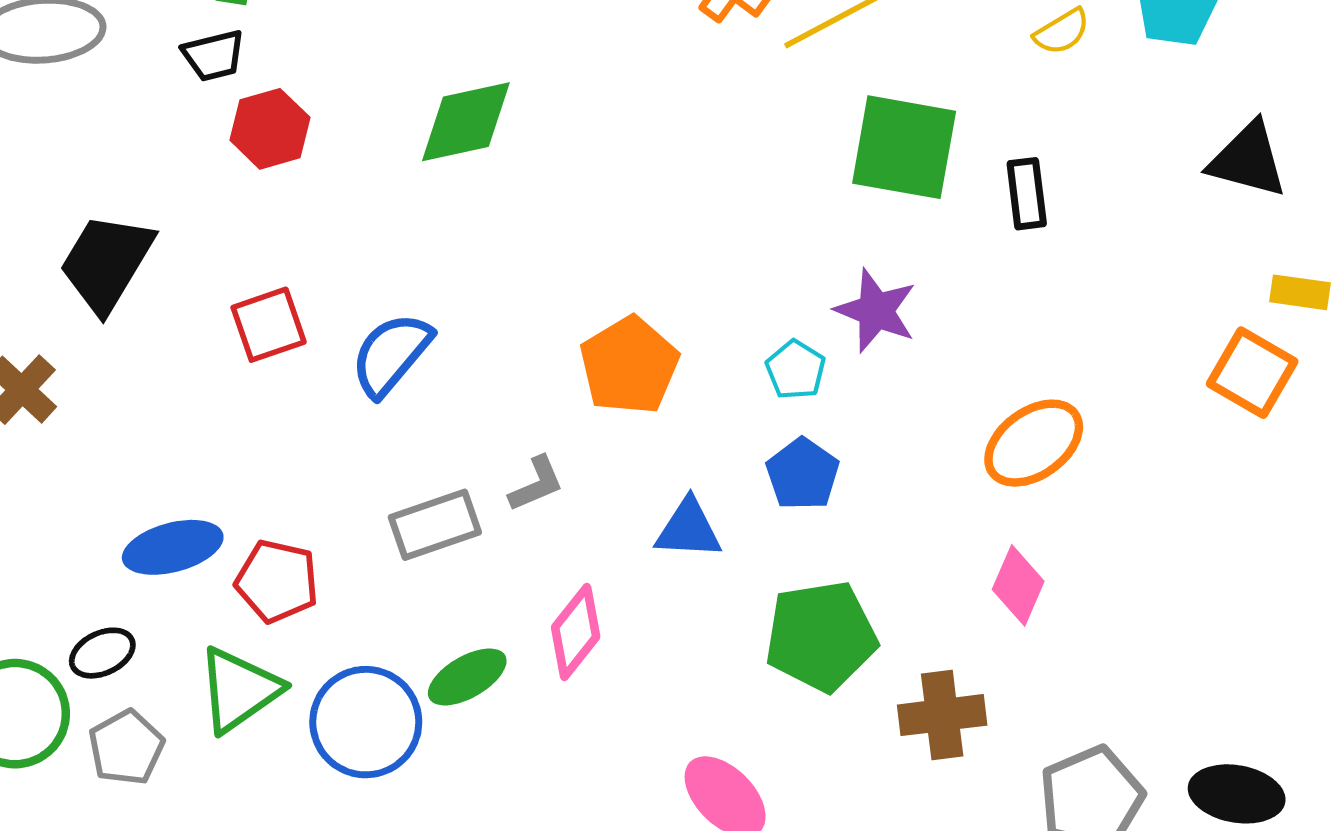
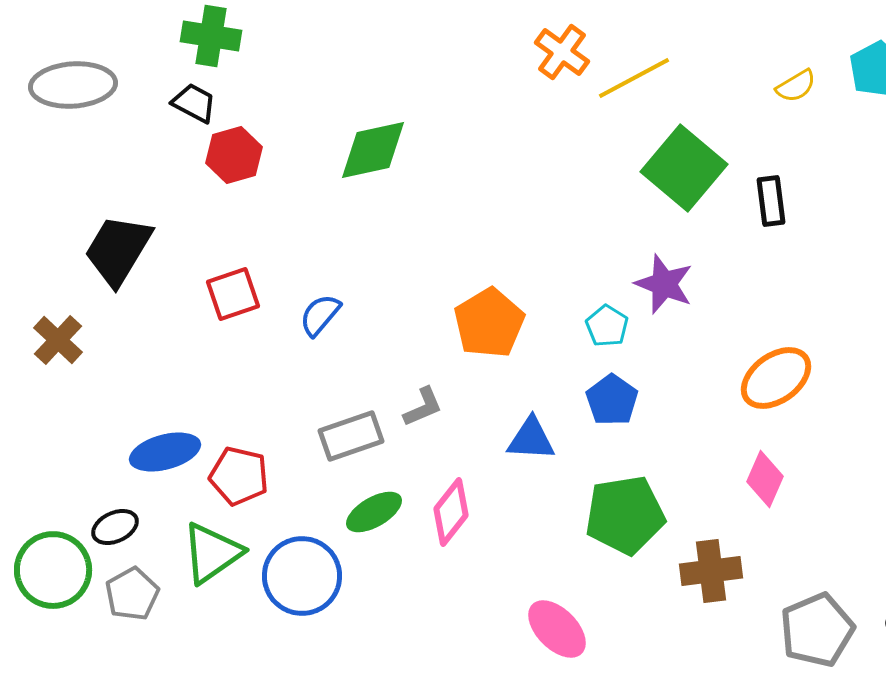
black trapezoid: (214, 56) -> (194, 103), turned -138
green square: (904, 147) -> (684, 168), turned 30
blue semicircle: (391, 354) -> (320, 315), size x0.7
green ellipse: (467, 677) -> (374, 512), moved

